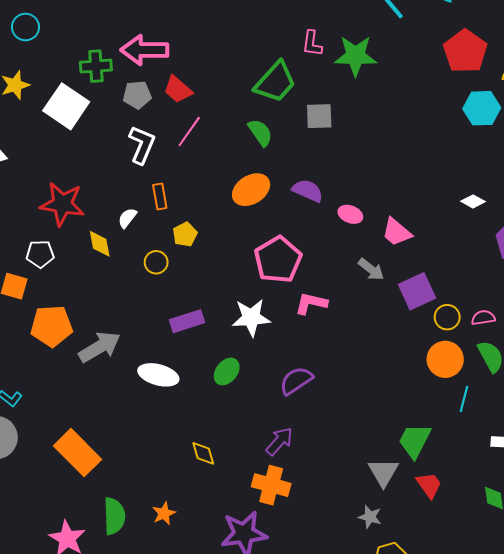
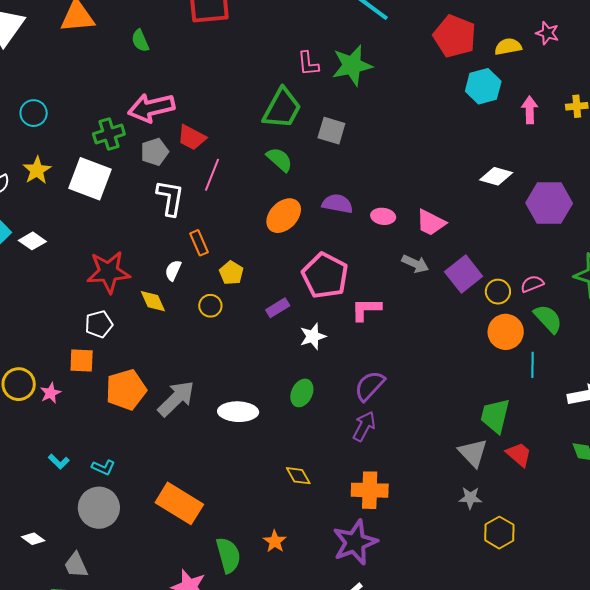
gray square: (319, 116) -> (331, 131), turned 32
white diamond: (473, 201) -> (496, 176), size x1.4
white star: (251, 318) -> (313, 336), size x0.7
purple rectangle: (187, 321) -> (278, 308), moved, size x0.7
purple arrow: (279, 441) -> (364, 426), moved

